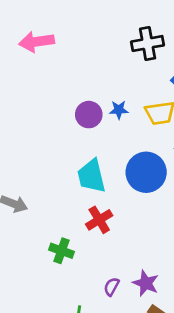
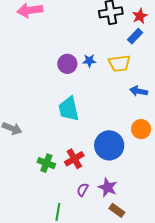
blue circle: (146, 172) -> (109, 145), moved
red cross: (99, 220) -> (74, 159), moved

